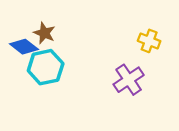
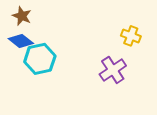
brown star: (44, 33) -> (22, 16), moved

